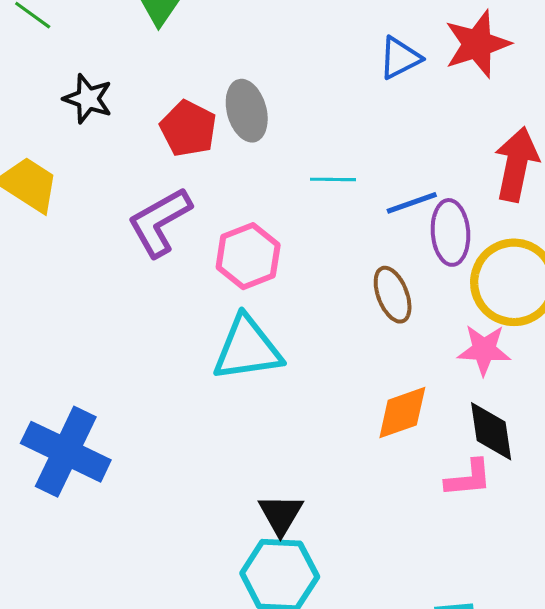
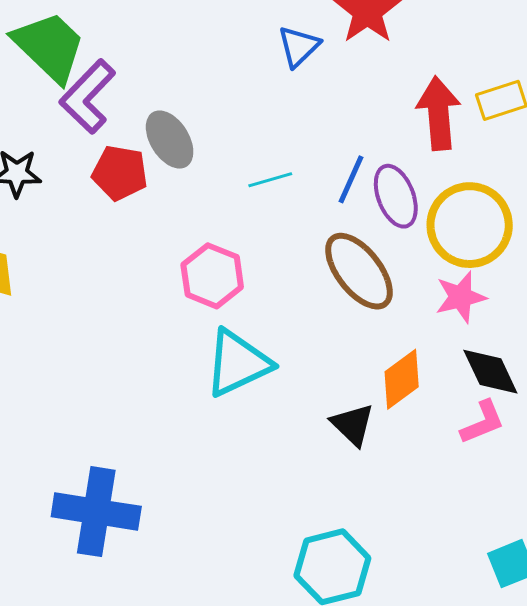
blue line: (412, 203) -> (351, 179), turned -30
purple L-shape: (160, 222) -> (88, 97), moved
brown ellipse: (393, 295) -> (359, 271), size x1.5
black triangle: (281, 514) -> (353, 425), moved

